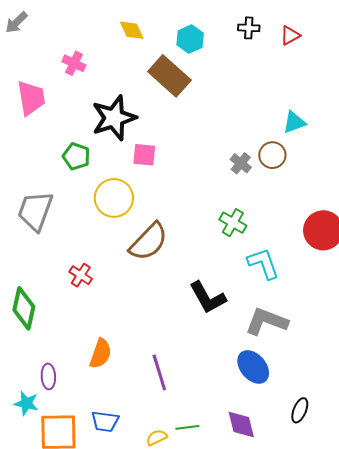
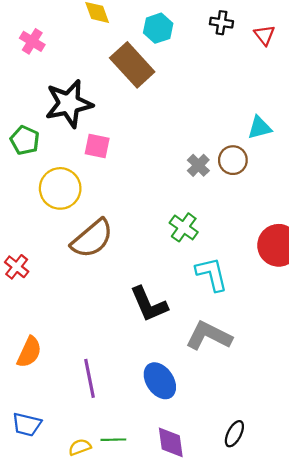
red triangle: (290, 35) -> (264, 35), turned -45
blue ellipse: (253, 367) -> (160, 381), moved

